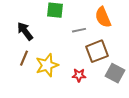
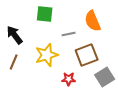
yellow star: (47, 65) -> (47, 55), moved
gray square: (115, 73) -> (105, 77), turned 30

